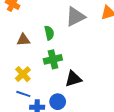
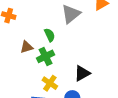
green cross: (53, 59) -> (45, 56), moved
yellow cross: (23, 74) -> (50, 83), moved

